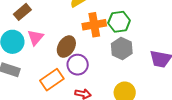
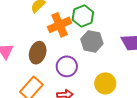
purple circle: (78, 65) -> (67, 66), moved

